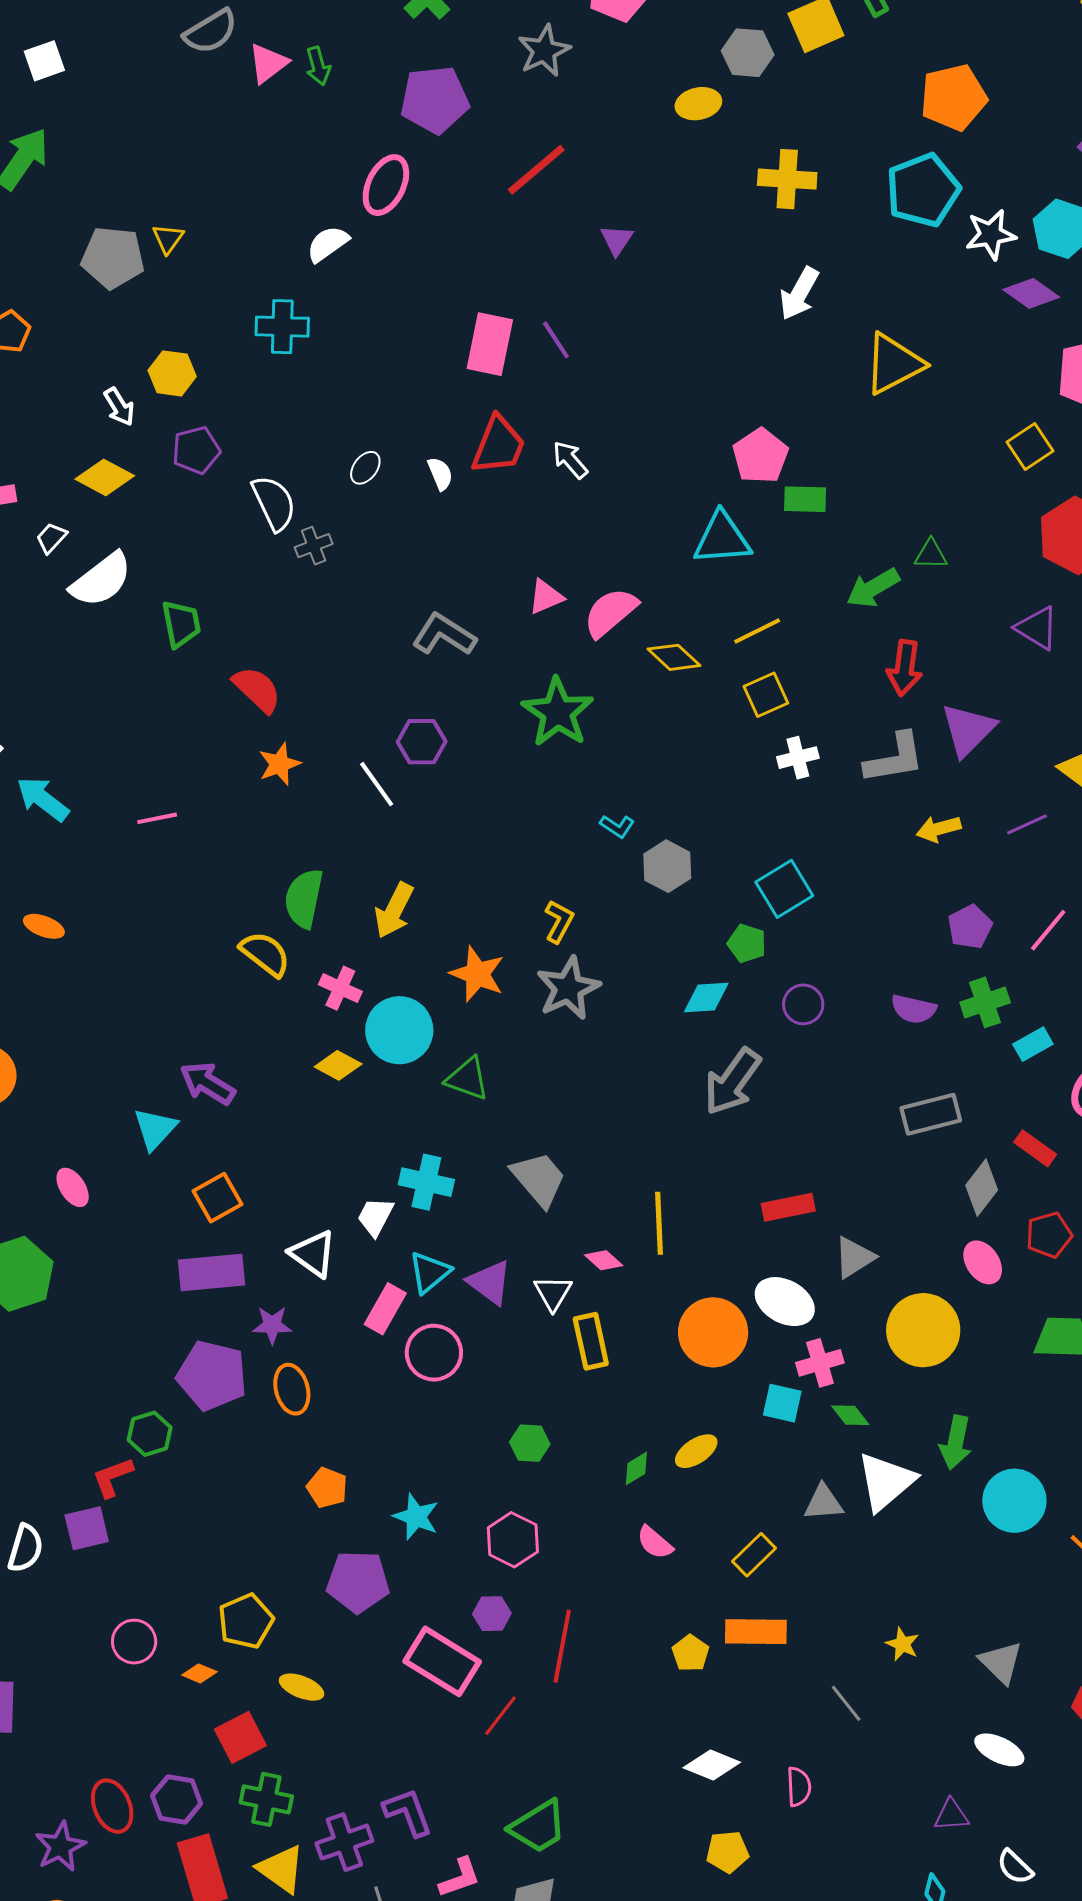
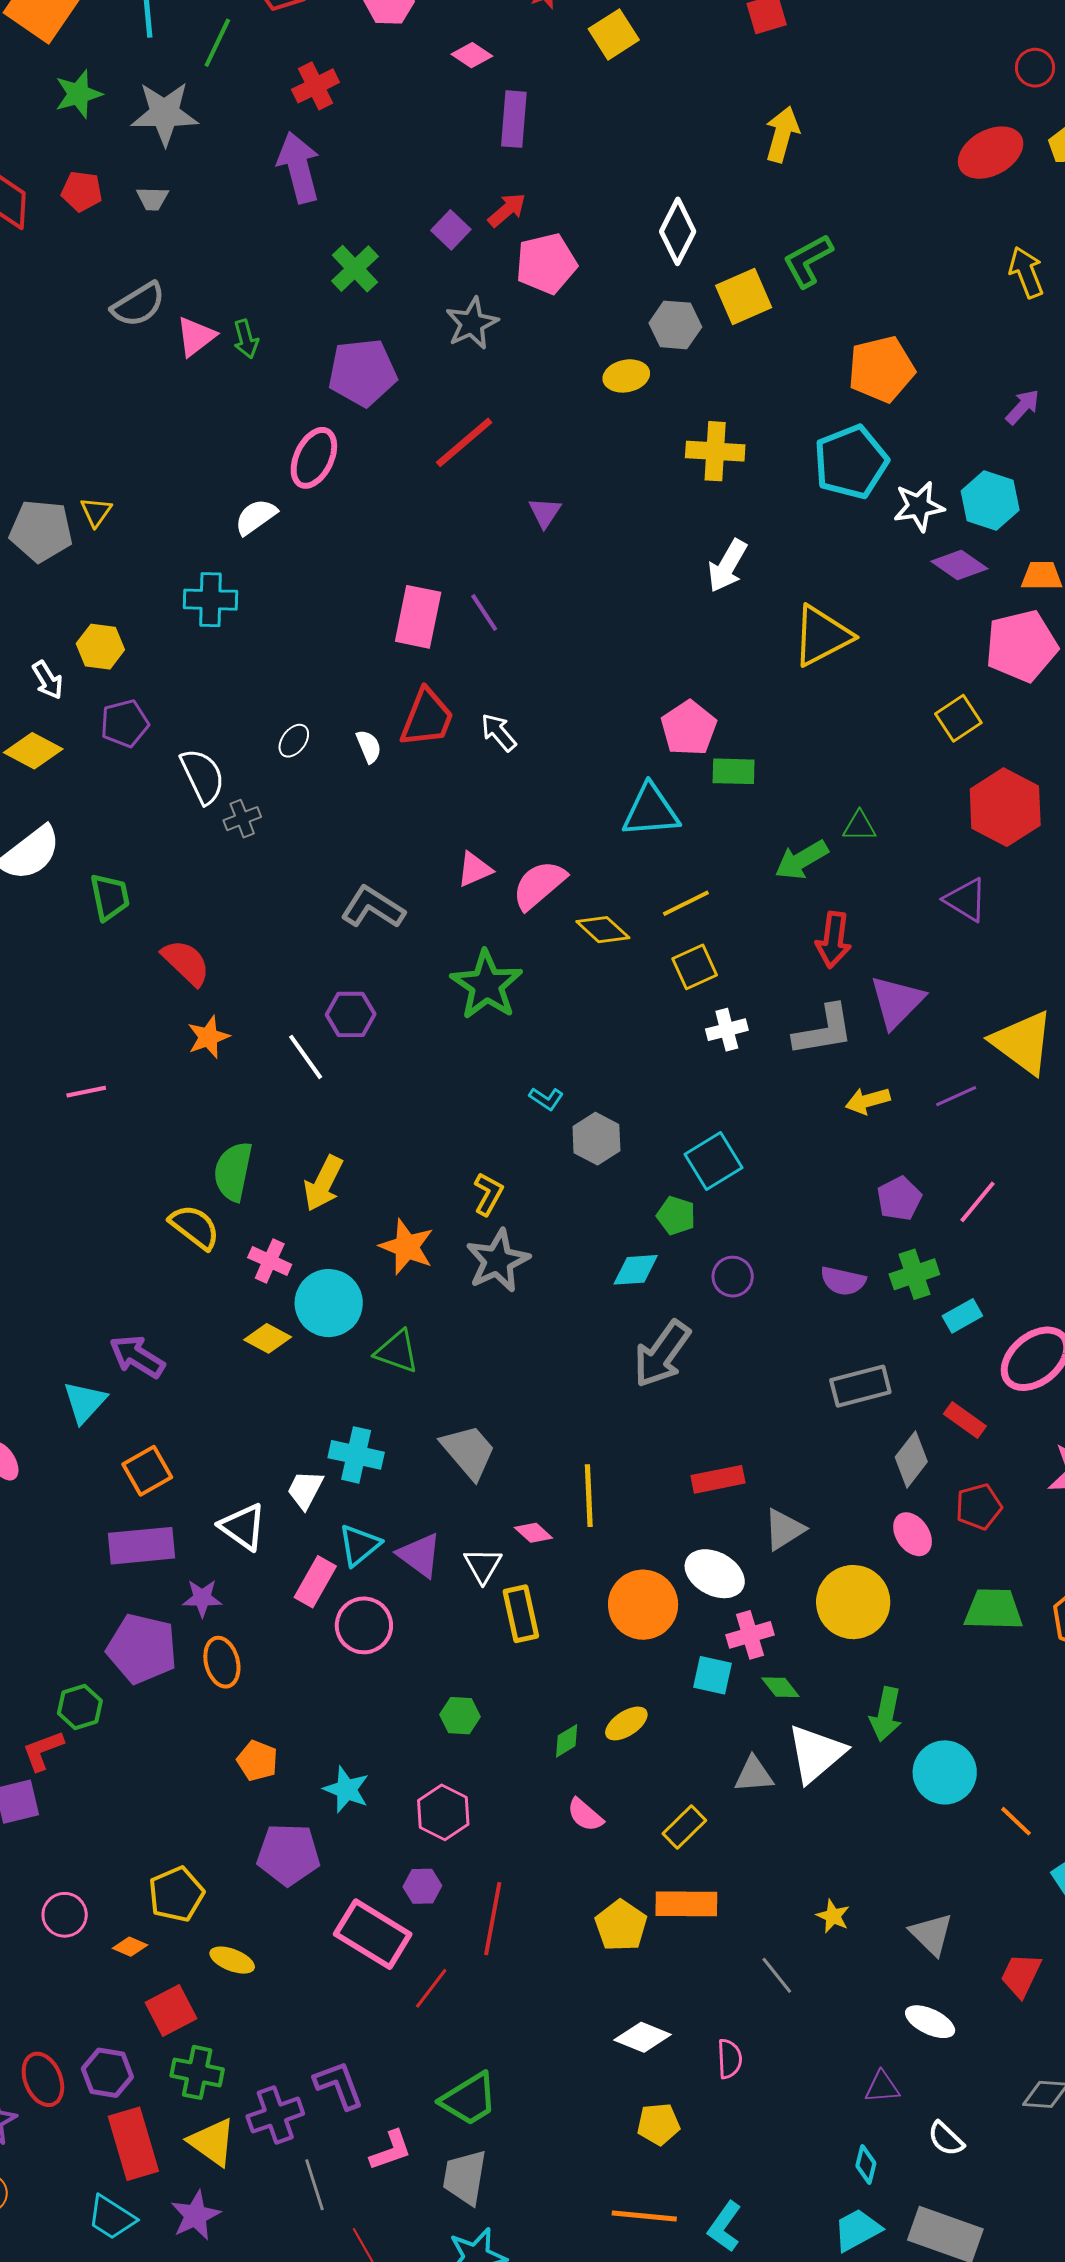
yellow pentagon: (690, 1653) -> (621, 1926), size x1.4

